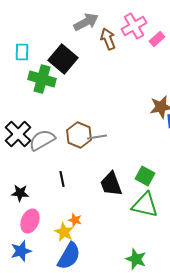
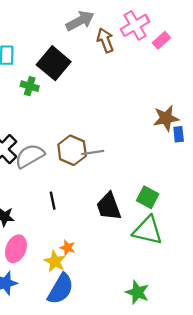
green cross: (42, 79) -> (30, 86), size x0.6

